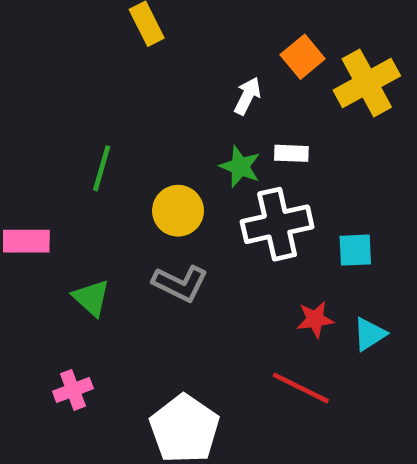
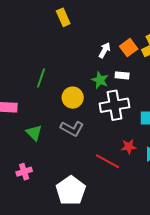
orange square: (303, 57) -> (129, 48), moved
red line: (301, 388) -> (107, 161), moved

